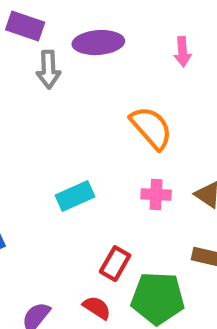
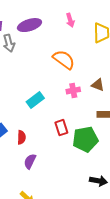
red rectangle: (115, 264) -> (61, 128), turned -35
red semicircle: (97, 308) -> (21, 137), moved, turned 72

